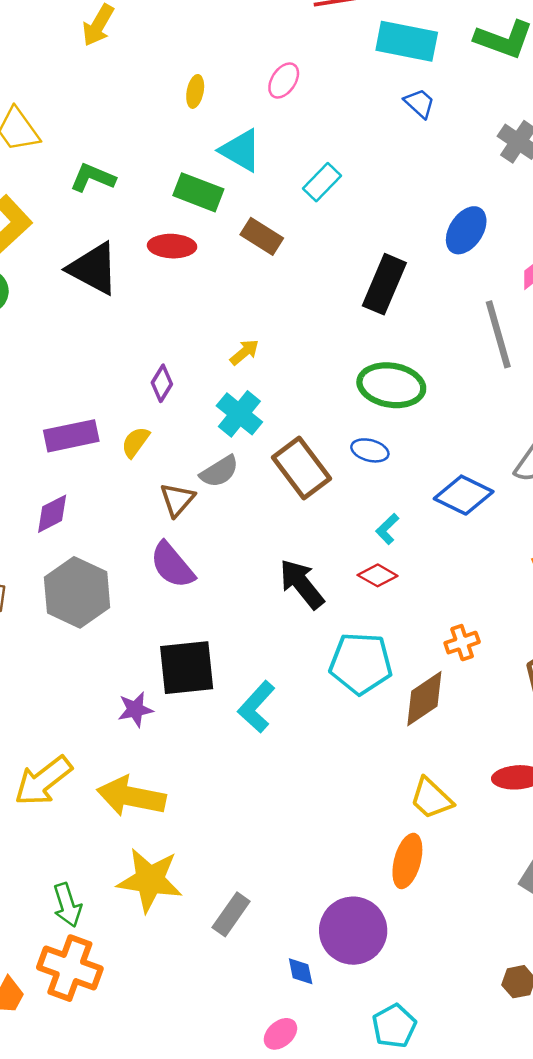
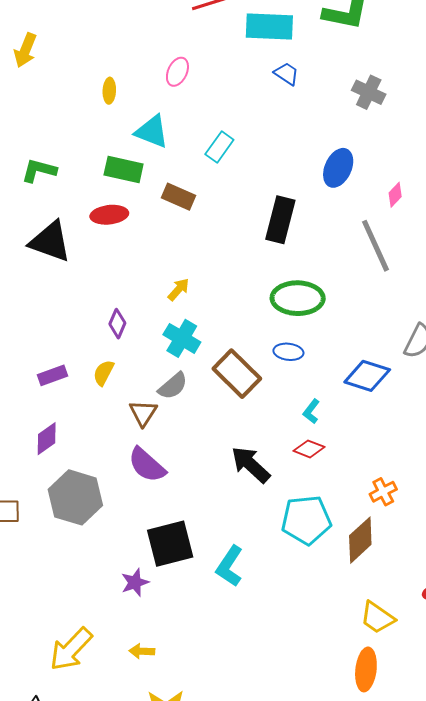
purple rectangle: (71, 436) -> (52, 375), size x0.7
yellow arrow: (131, 796) -> (142, 651), size x0.5

